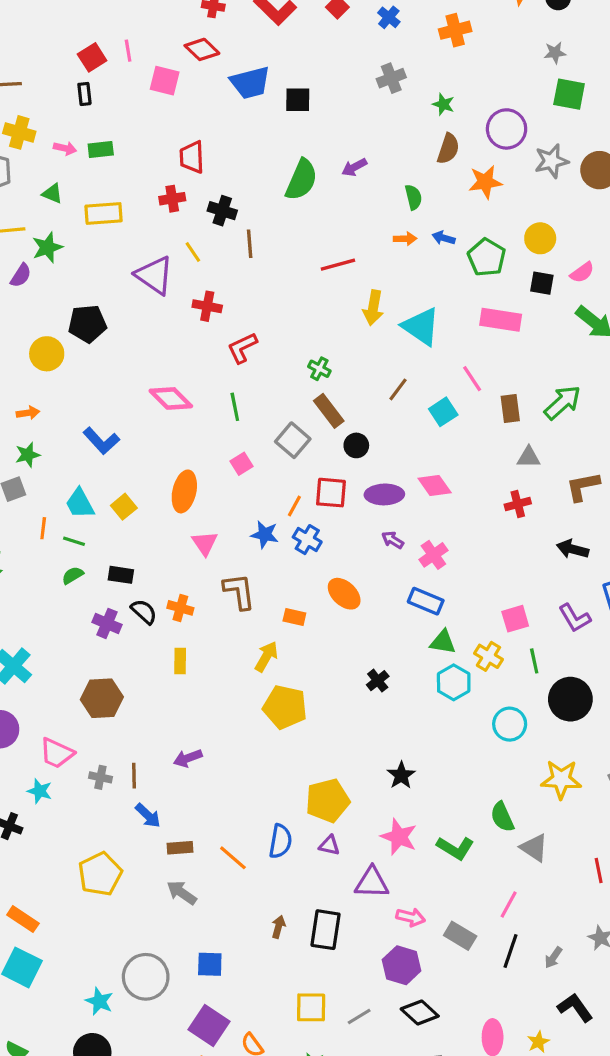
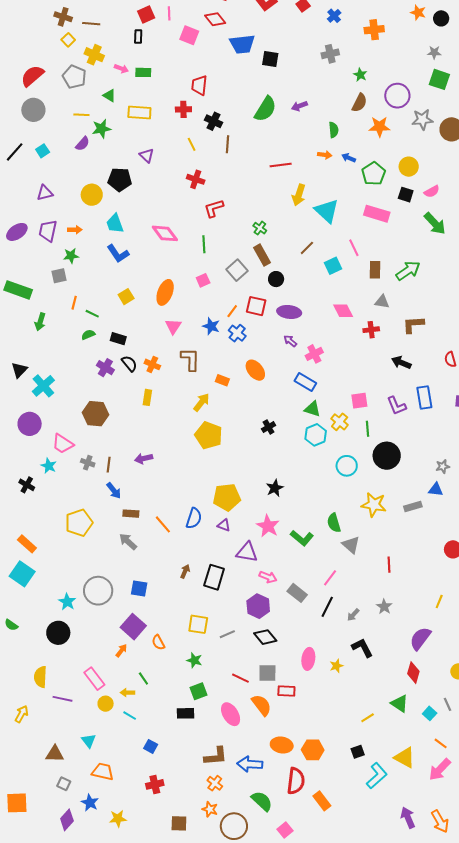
purple triangle: (154, 275) -> (147, 155), moved, size x0.6
pink diamond: (435, 486) -> (343, 311), moved
cyan trapezoid: (80, 503) -> (115, 224), moved

